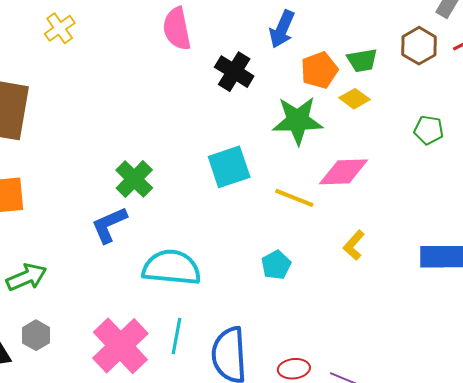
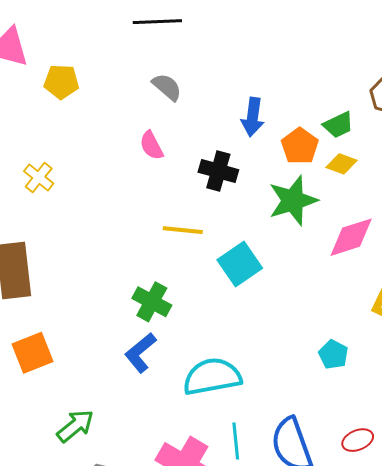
pink semicircle: (177, 29) -> (151, 145), size x0.7
yellow line: (294, 198) -> (183, 230), moved
cyan pentagon: (276, 265) -> (333, 355), moved

